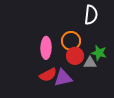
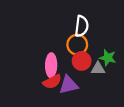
white semicircle: (91, 15) -> (82, 26), moved
pink ellipse: (46, 48) -> (51, 65), moved

